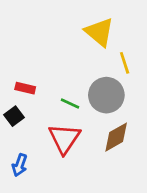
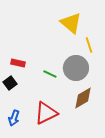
red triangle: (64, 138) -> (46, 113), moved, turned 30

